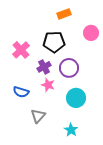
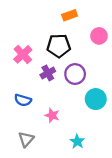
pink star: (48, 85) -> (52, 115), moved
cyan circle: (76, 98) -> (96, 99), moved
gray triangle: (38, 116) -> (26, 139), moved

